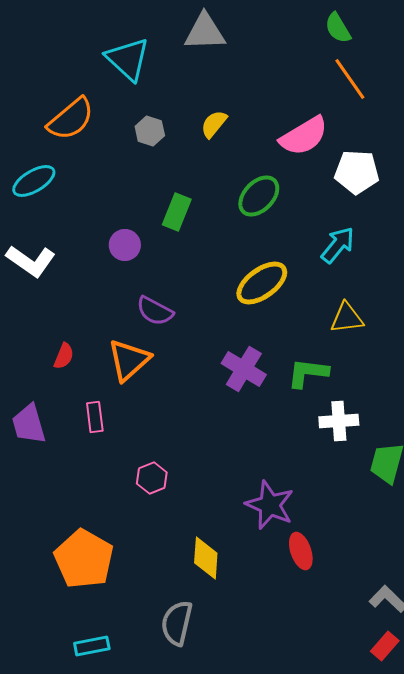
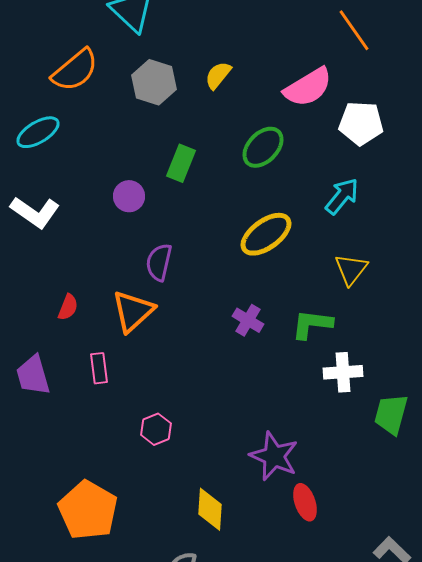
gray hexagon: (150, 131) -> (154, 82), size x1.5
purple semicircle: (155, 311) -> (159, 262), turned 75
yellow triangle: (347, 318) -> (351, 269), turned -45
purple cross: (244, 369) -> (248, 320), size x0.7

